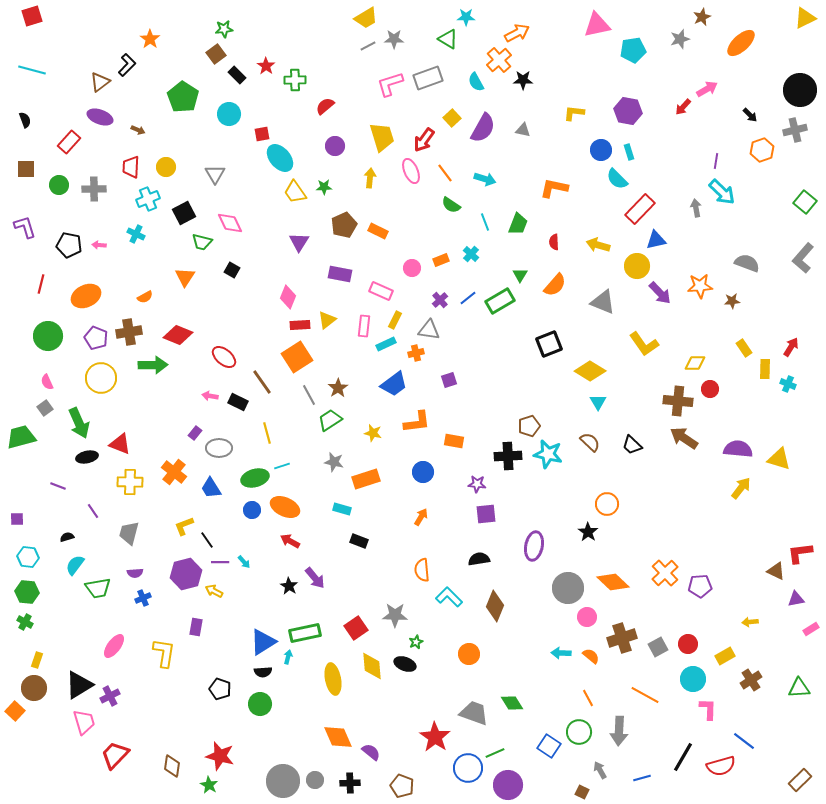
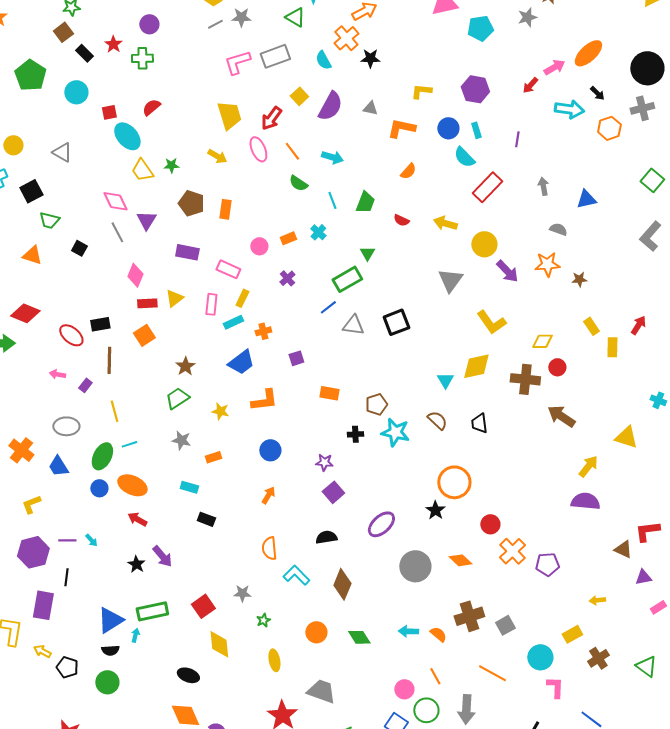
orange ellipse: (741, 43) -> (588, 53), moved
red semicircle: (325, 106) -> (151, 107), moved
purple circle: (335, 146) -> (149, 24), moved
purple line: (716, 161) -> (517, 139), moved
gray triangle: (215, 174) -> (62, 152), turned -30
yellow arrow: (370, 178) -> (217, 156), turned 114
orange L-shape: (554, 188) -> (401, 128), moved
cyan arrow: (722, 192) -> (569, 109), moved, turned -36
pink diamond: (230, 223) -> (115, 201), moved
brown pentagon: (344, 225) -> (191, 203), turned -30
orange rectangle: (378, 231) -> (225, 209), turned 72
blue triangle: (656, 240) -> (586, 199), moved
red semicircle: (554, 242) -> (401, 220), turned -63
gray semicircle: (747, 263) -> (558, 229), moved, size x0.7
orange triangle: (185, 277) -> (32, 255), turned -45
orange semicircle: (555, 285) -> (408, 171), moved, size x0.7
blue line: (468, 298) -> (328, 307), moved
gray triangle: (603, 302) -> (450, 280), turned 44
gray triangle: (429, 330) -> (353, 325), moved
orange square: (297, 357) -> (144, 335), size x0.7
yellow diamond: (590, 371) -> (476, 366), moved, turned -44
brown line: (262, 382) -> (109, 360), turned 36
cyan cross: (788, 384) -> (658, 400), moved
gray line: (309, 395) -> (117, 232), moved
black rectangle: (238, 402) -> (100, 324), moved, turned -36
purple rectangle: (195, 433) -> (85, 385), moved
brown arrow: (684, 438) -> (561, 416), moved
orange rectangle: (454, 441) -> (329, 393), moved
black trapezoid: (632, 445) -> (479, 423), turned 40
purple semicircle: (738, 449) -> (585, 501), moved
black cross: (508, 456) -> (355, 434), size x0.6
green ellipse: (255, 478) -> (102, 456), turned -48
orange rectangle: (366, 479) -> (213, 457), size x0.6
orange circle: (607, 504) -> (454, 482), size x1.4
purple square: (486, 514) -> (333, 492), turned -35
black line: (207, 540) -> (66, 577), moved, turned 42
purple ellipse: (534, 546) -> (381, 524), turned 36
orange diamond: (613, 582) -> (460, 560), size x0.7
yellow arrow: (214, 591) -> (42, 651), moved
gray star: (395, 615) -> (242, 593), size x0.7
pink circle: (587, 617) -> (404, 689), moved
purple rectangle: (196, 627) -> (43, 605), size x1.6
red circle: (688, 644) -> (490, 524), moved
black ellipse: (405, 664) -> (188, 675), moved
yellow ellipse: (333, 679) -> (274, 660), moved, size x0.7
green triangle: (799, 688) -> (646, 666), turned 40
green diamond: (512, 703) -> (359, 637), moved

